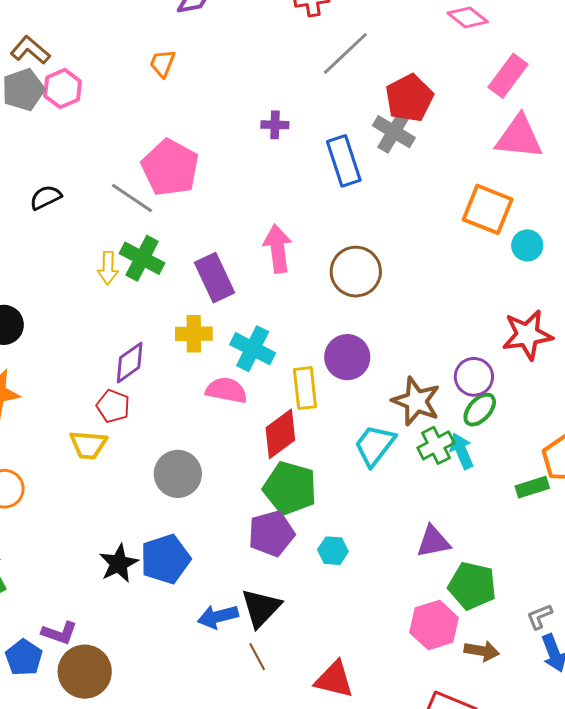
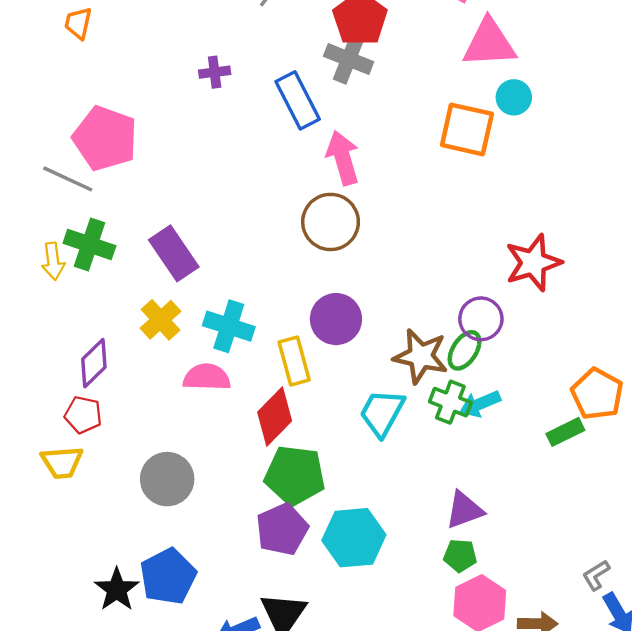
cyan circle: (527, 245) -> (514, 97), moved
pink arrow: (278, 249) -> (343, 158), moved
yellow cross: (194, 334) -> (160, 320), turned -33
green ellipse: (480, 410) -> (465, 350), moved
green cross: (436, 445) -> (450, 402), turned -33
cyan arrow: (461, 451) -> (480, 404), turned -81
cyan hexagon: (333, 551) -> (354, 538), size x1.8
green pentagon: (472, 586) -> (460, 556), moved, size x0.6

